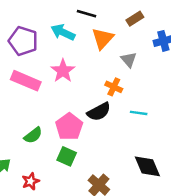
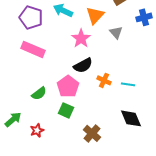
pink star: (63, 71) -> (81, 38), moved
orange cross: (114, 87) -> (104, 80), moved
black semicircle: (99, 112) -> (83, 65), moved
cyan line: (139, 113) -> (128, 84), moved

